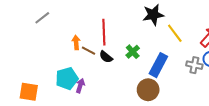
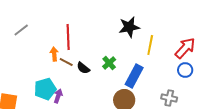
red line: (104, 32) -> (68, 37), moved
yellow line: (175, 33) -> (150, 45), turned 48
gray cross: (194, 65) -> (169, 98), moved

